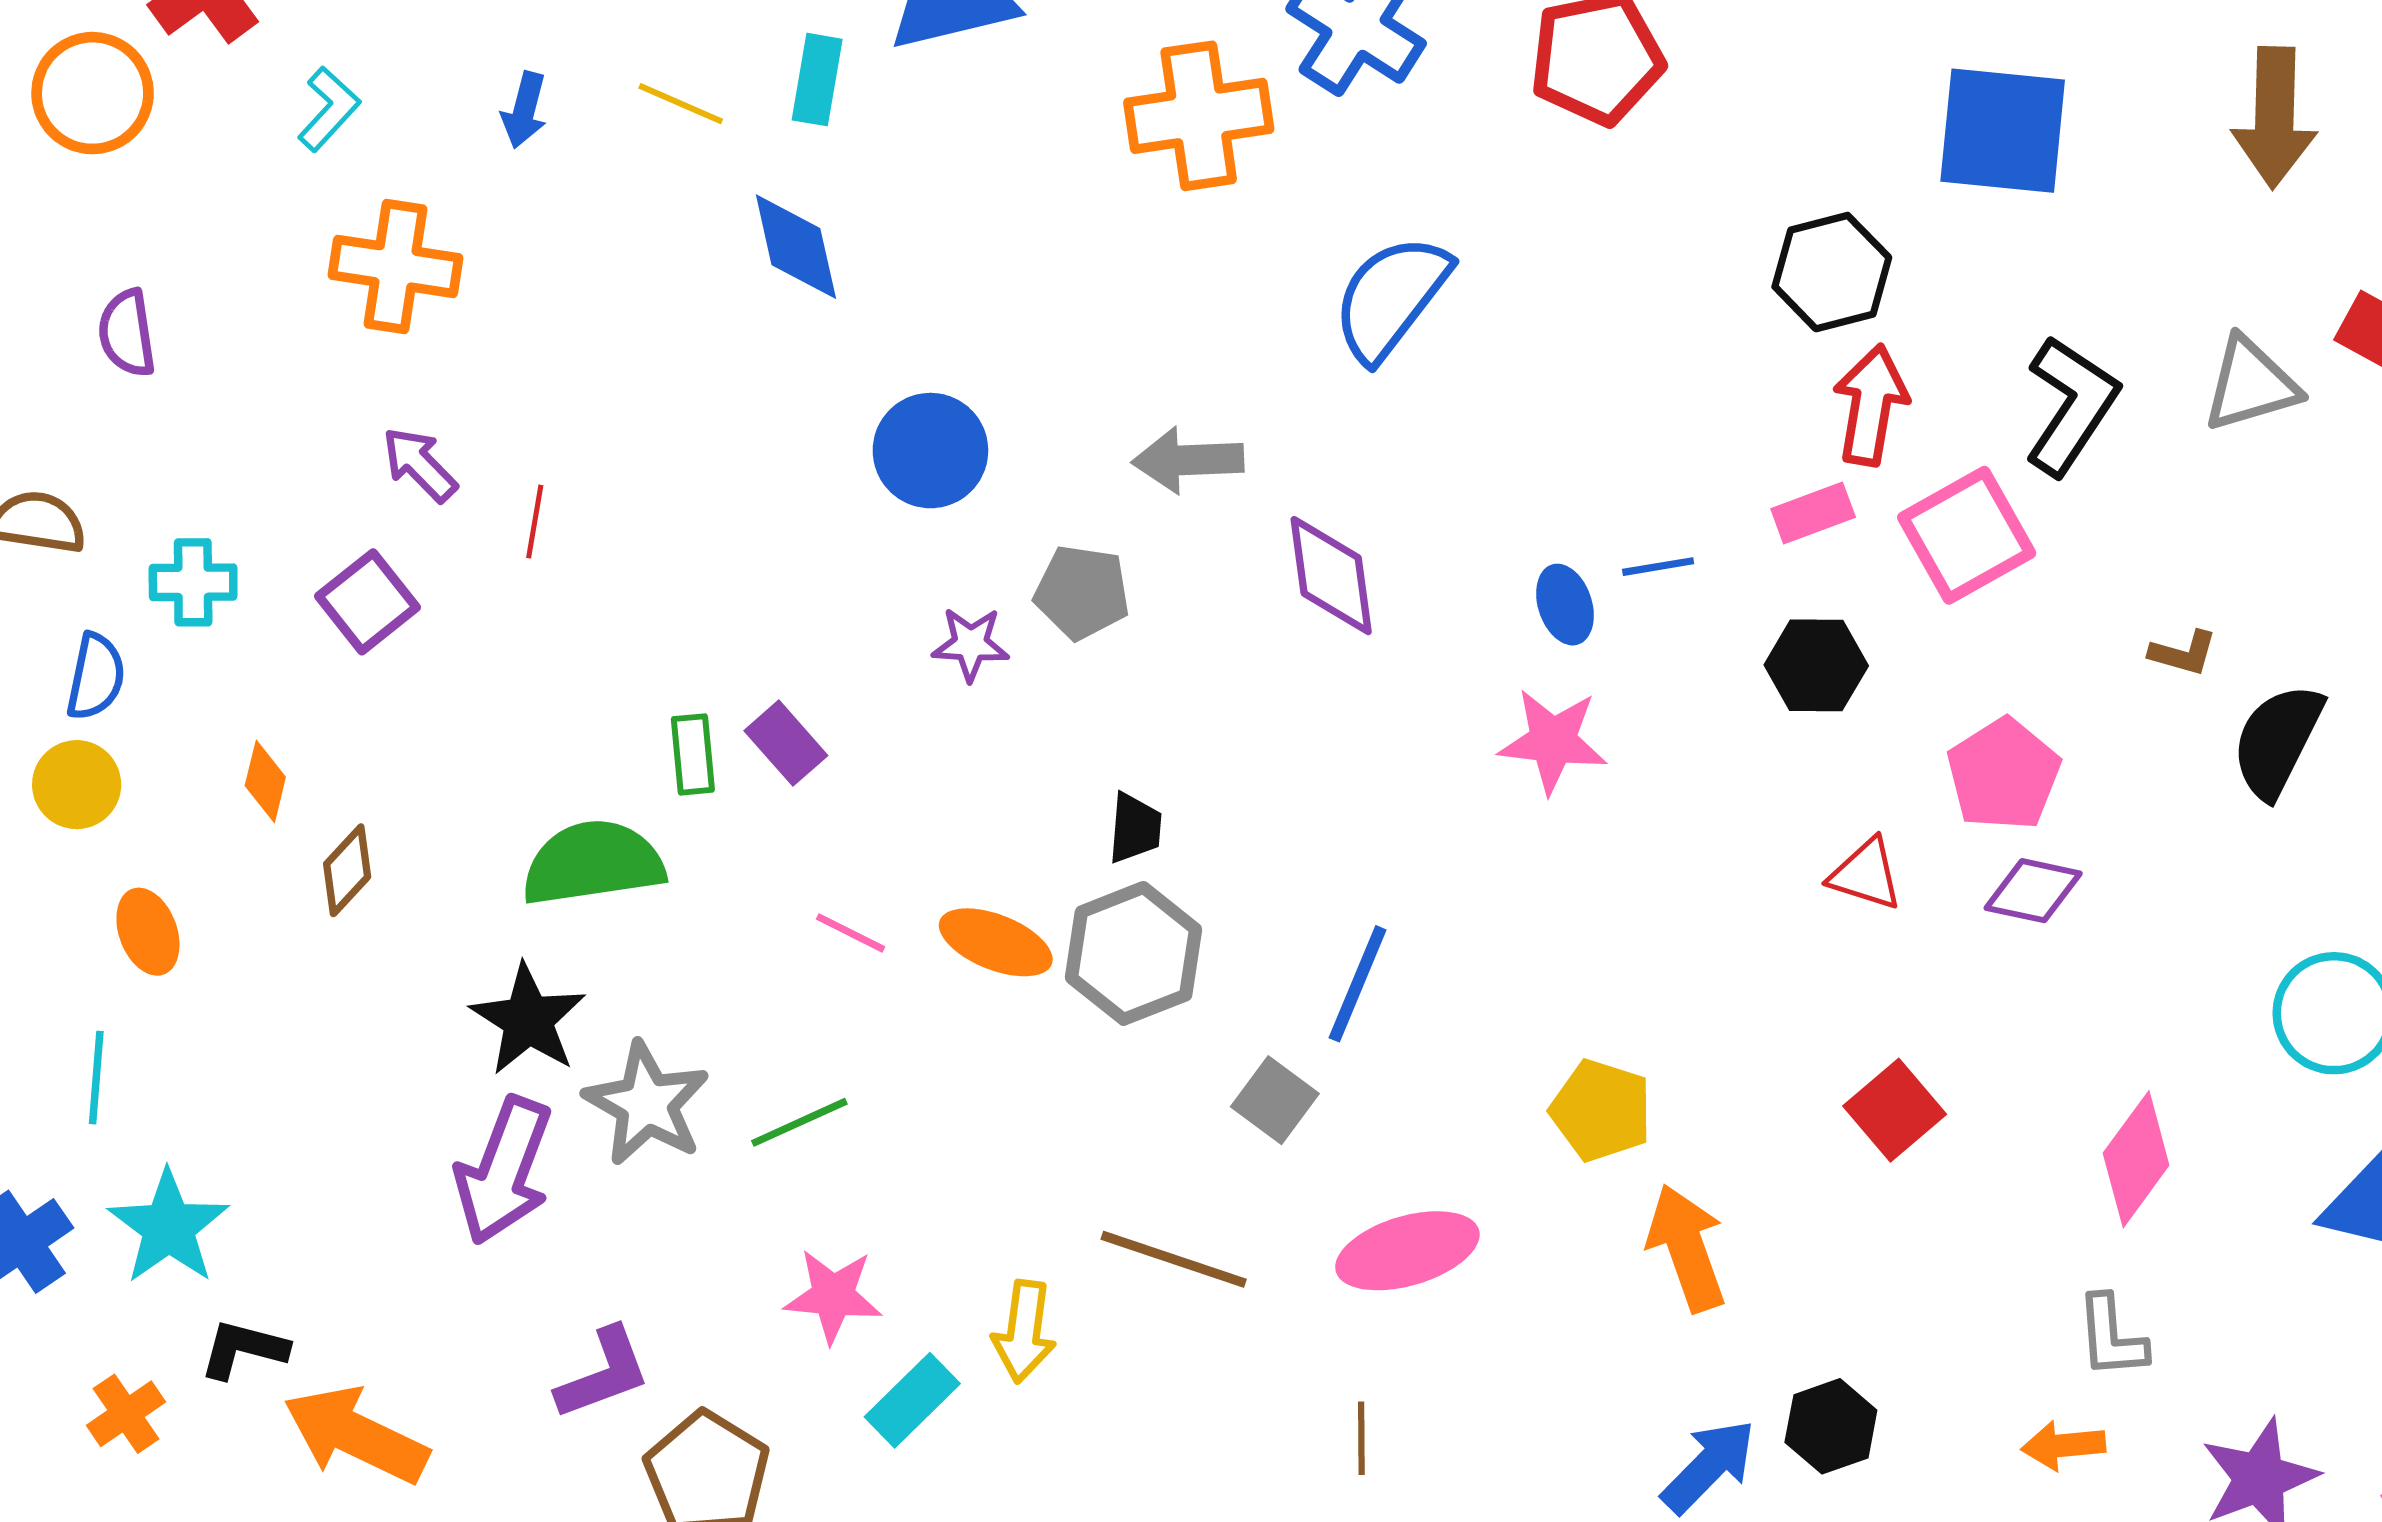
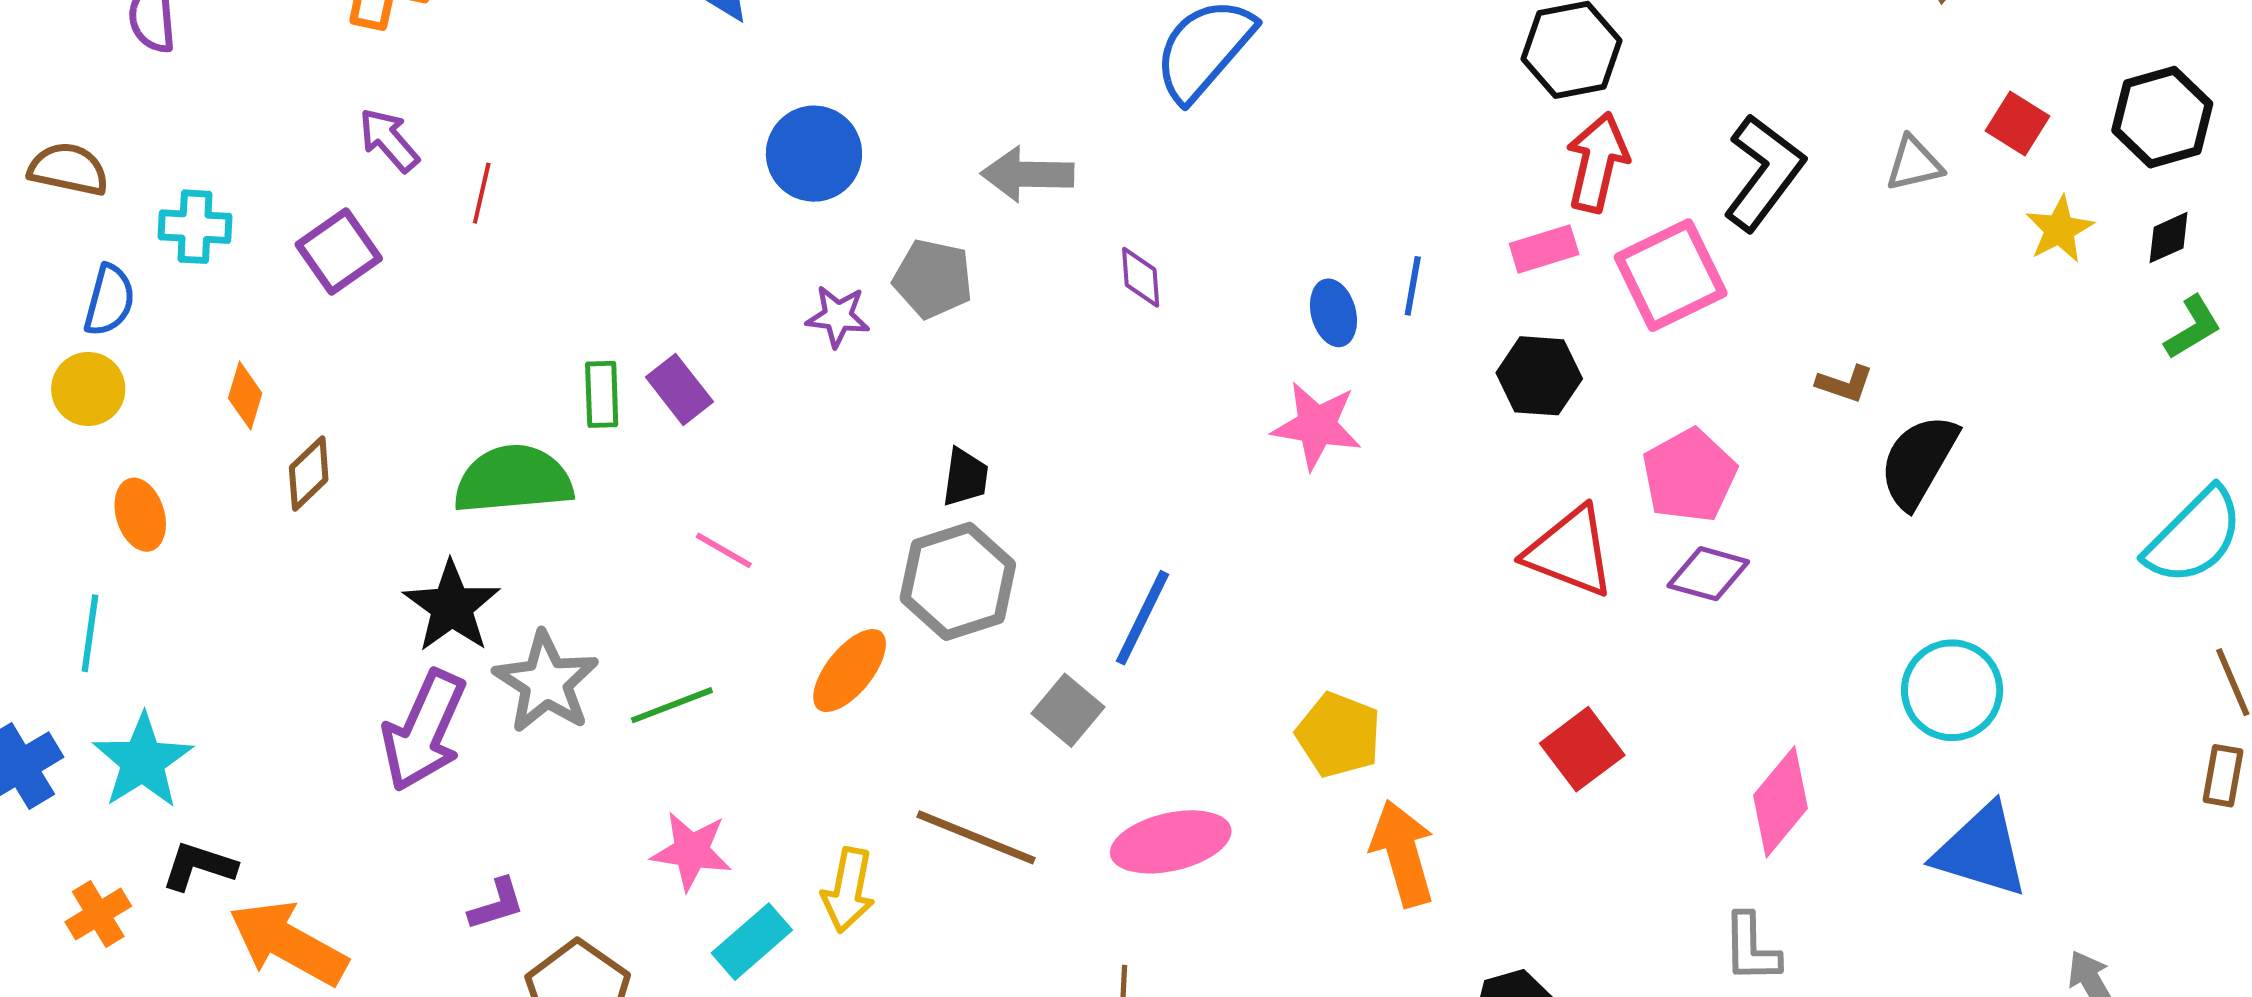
gray triangle: (2251, 384) -> (1914, 164), size x0.7
blue line: (1658, 567) -> (1413, 286), turned -74
purple diamond: (1331, 576) -> (1141, 277), size x0.6
red triangle: (1866, 874) -> (1570, 552), size x1.5
orange ellipse: (996, 942) -> (850, 671), moved, turned -76
purple L-shape: (603, 1374) -> (497, 904), size x0.7

